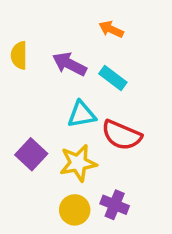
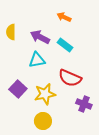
cyan triangle: (82, 114) -> (37, 60), moved
purple cross: (115, 205) -> (84, 104), moved

